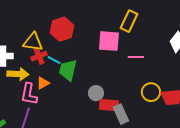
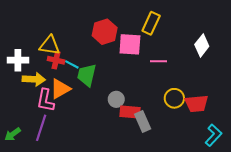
red hexagon: (62, 29) -> (105, 32), moved
red cross: (39, 56) -> (56, 60), turned 35
orange triangle: (43, 83) -> (60, 89), size x1.5

